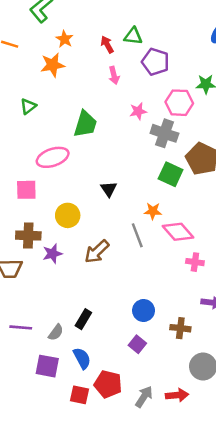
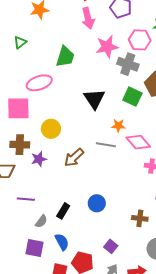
pink arrow: (114, 75) -> (88, 18), size x1.5
pink star: (138, 111) -> (107, 47), size x1.6
black triangle: (109, 189) -> (94, 99), moved, size x1.6
pink square: (26, 190) -> (18, 108), size x1.4
gray line: (137, 235) -> (106, 145), turned -60
blue circle: (144, 311) -> (97, 203), moved
purple line: (21, 327) -> (26, 199), moved
purple square: (137, 344) -> (111, 246), moved

